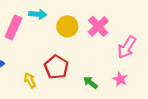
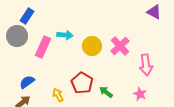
pink arrow: (127, 47) -> (146, 65), turned -40
green arrow: (90, 82) -> (106, 92), moved

